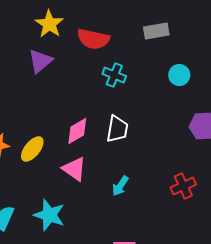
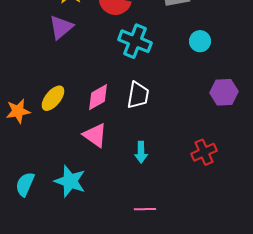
cyan cross: (114, 75) -> (135, 41), size x1.4
yellow ellipse: (32, 149) -> (53, 98), moved
cyan arrow: (120, 186) -> (141, 152), turned -35

